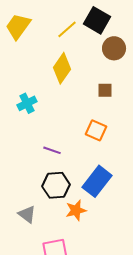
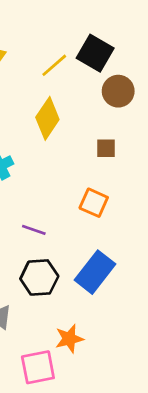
orange star: (76, 210) -> (69, 339), moved

